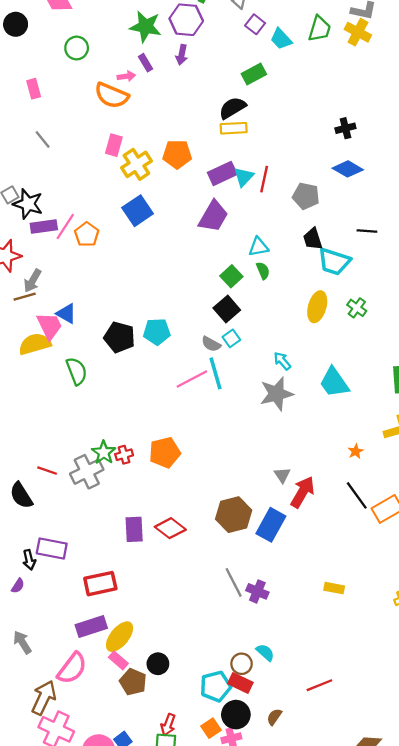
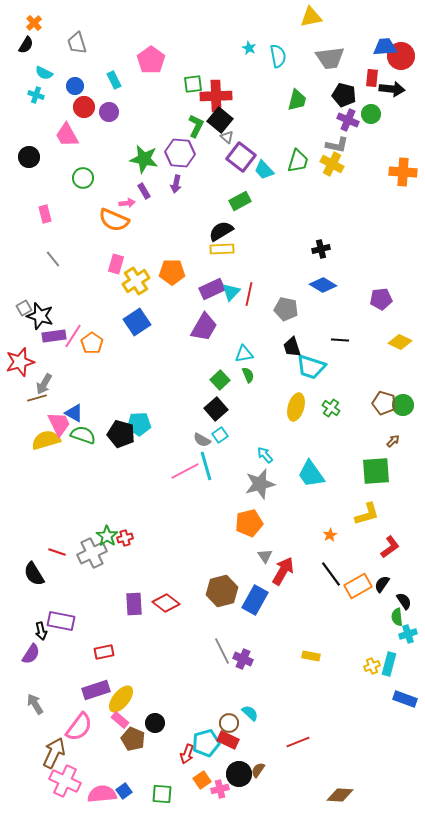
purple square: (255, 24) -> (241, 157), size x1.6
cyan pentagon: (157, 332) -> (139, 424), moved
green semicircle: (77, 371) -> (83, 435), moved, turned -50
orange pentagon: (165, 452) -> (249, 523), moved
red rectangle: (100, 584) -> (104, 652), size x0.7
purple semicircle: (18, 586) -> (31, 654), size x1.5
black circle: (236, 715) -> (239, 774), moved
red arrow: (168, 725) -> (187, 754), moved

